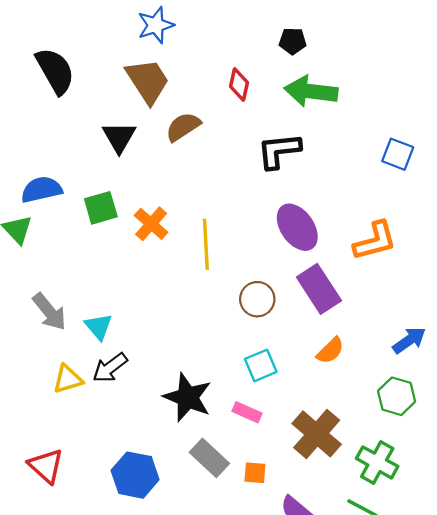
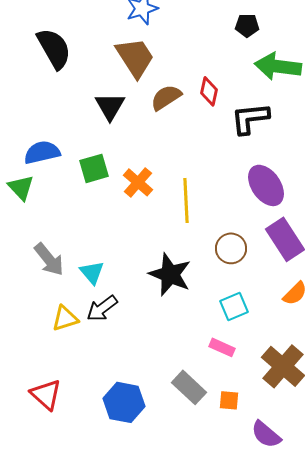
black pentagon: (293, 41) -> (247, 25), moved
red diamond: (239, 85) -> (209, 91), moved
black star: (188, 397) -> (170, 274), moved

